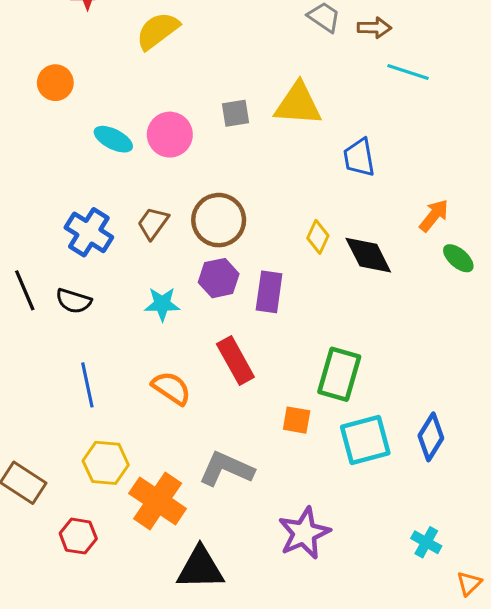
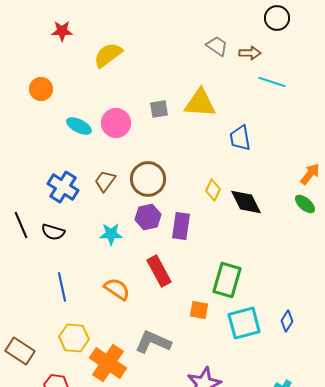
orange arrow: (434, 215) -> (310, 174), moved
blue diamond: (431, 437) -> (287, 321), size x0.7

